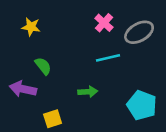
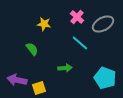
yellow star: (31, 27) -> (44, 24), moved
cyan line: (108, 58) -> (80, 43), turned 54
purple arrow: (23, 89) -> (17, 80), moved

